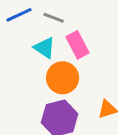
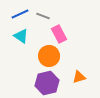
cyan triangle: (45, 48) -> (21, 36), moved

